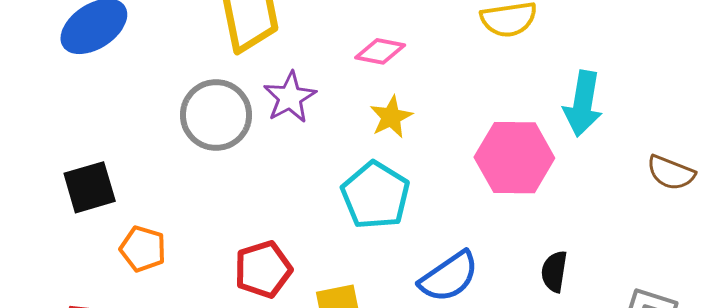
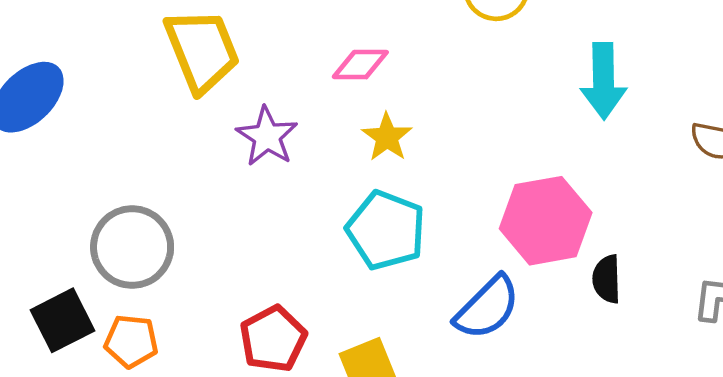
gray circle: (216, 115) -> (132, 247), moved
pink hexagon: (514, 158) -> (546, 221), moved
black square: (90, 187) -> (62, 320), moved

